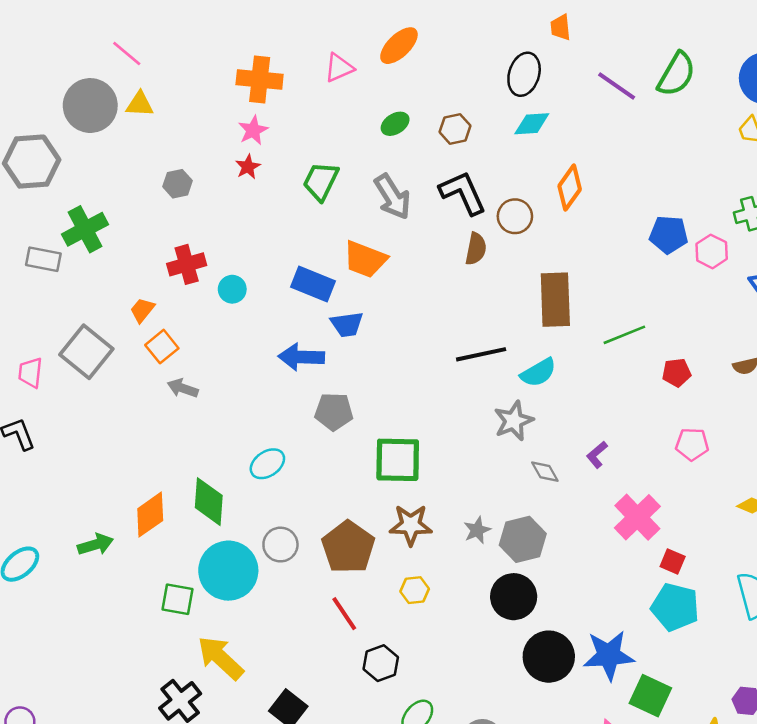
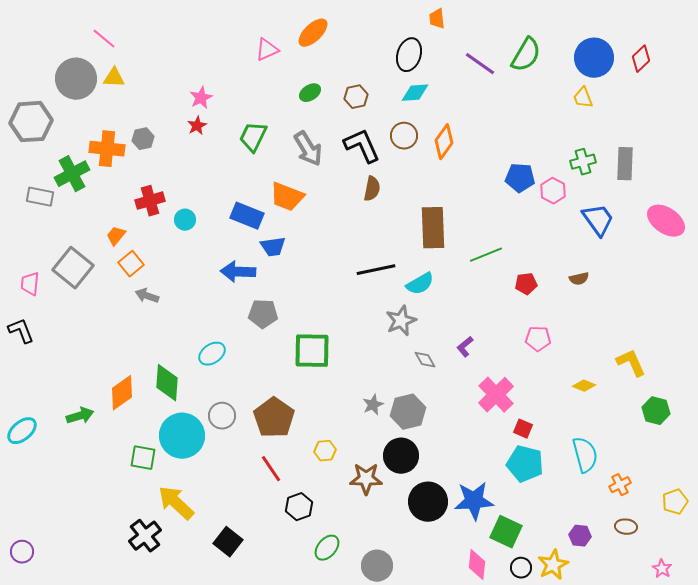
orange cross: (260, 79) -> (107, 149), moved
brown circle: (515, 216) -> (404, 136), moved
brown star: (411, 525) -> (366, 479), moved

